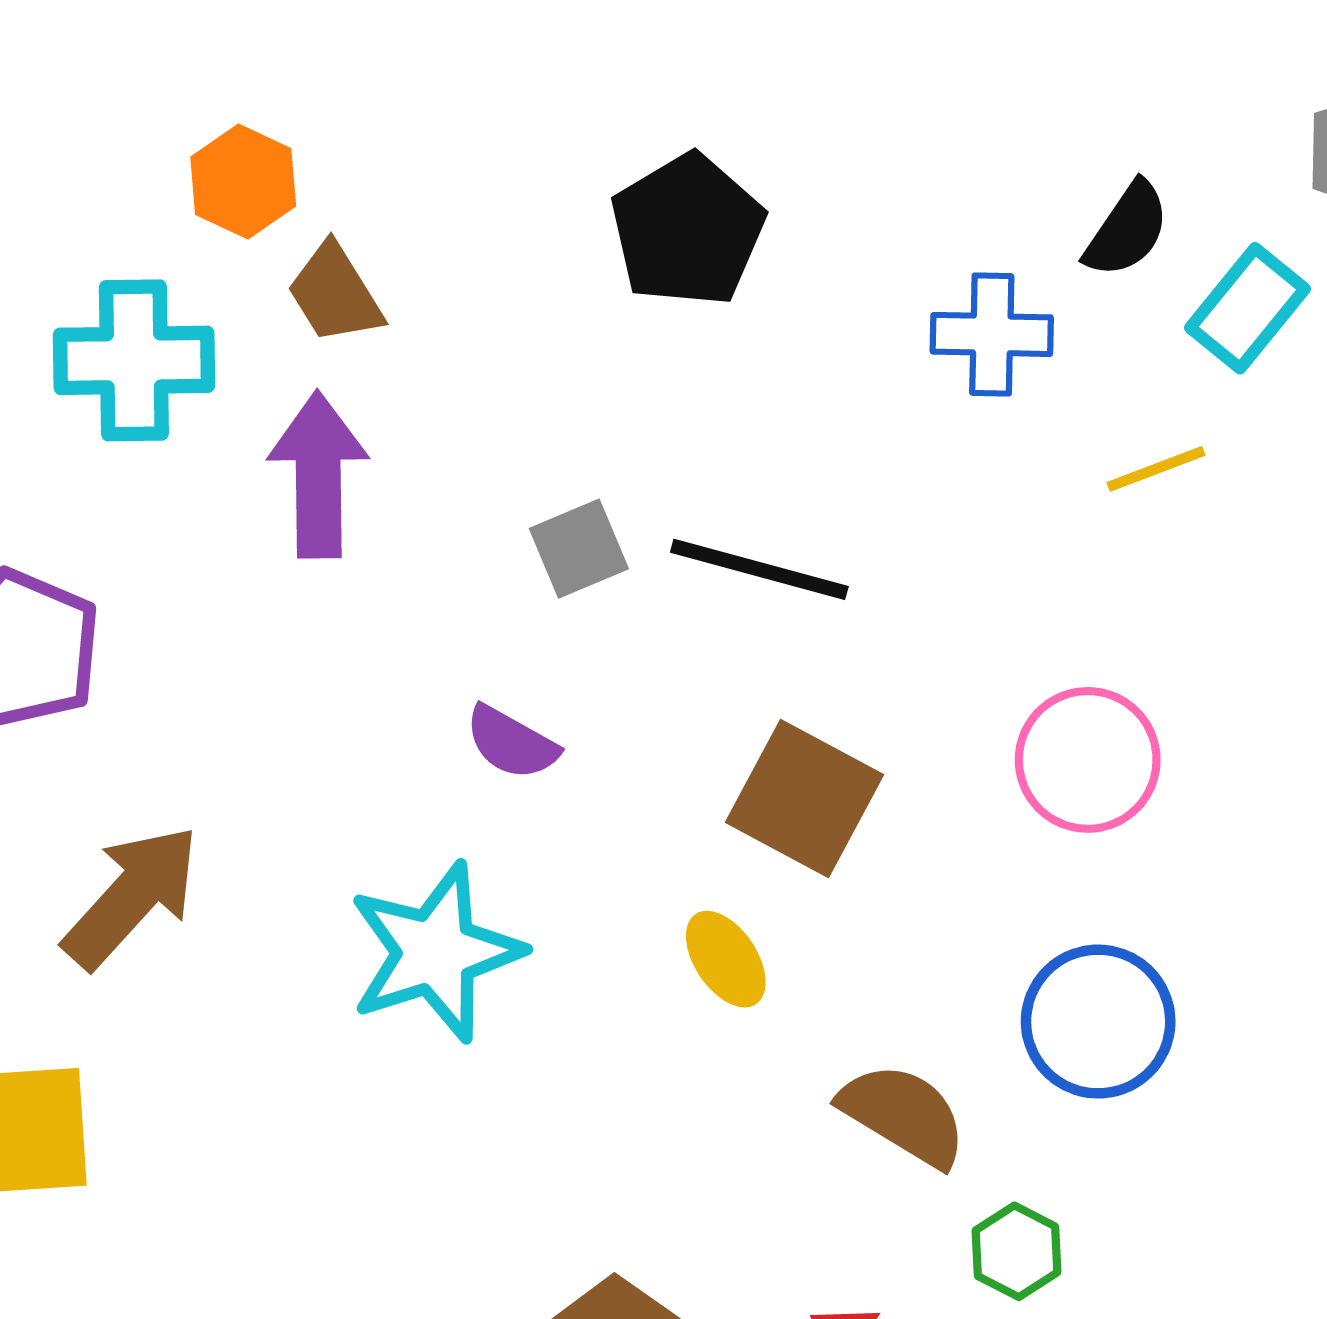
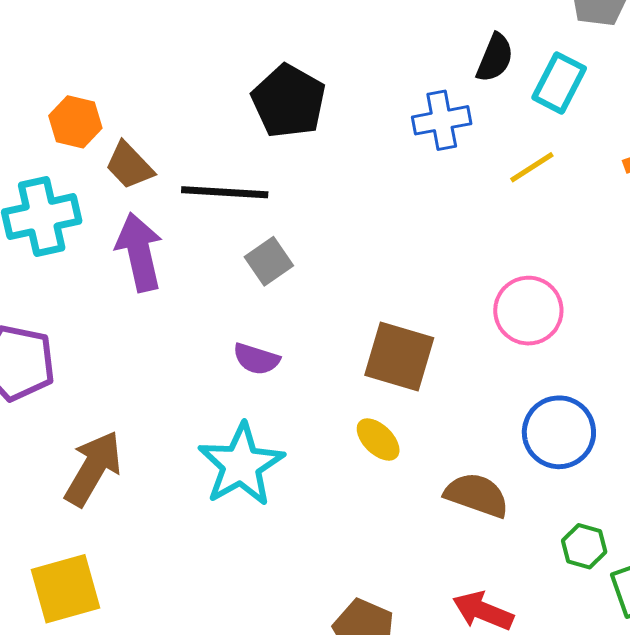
black line: (759, 569) -> (225, 192), moved
green hexagon: (1017, 1251) -> (584, 546), moved

